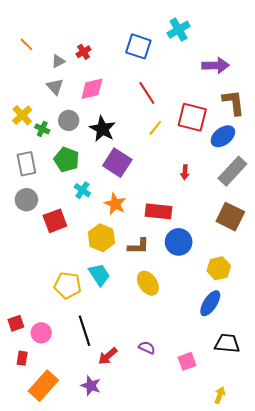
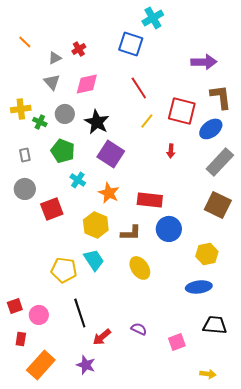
cyan cross: (179, 30) -> (153, 18), moved
yellow cross: (22, 115) -> (21, 109), turned 36
gray rectangle: (26, 164) -> (25, 155), size x0.6
red arrow: (185, 172) -> (171, 151), moved
blue ellipse: (210, 303) -> (199, 287), turned 50
yellow arrow: (220, 395) -> (208, 374), turned 77

